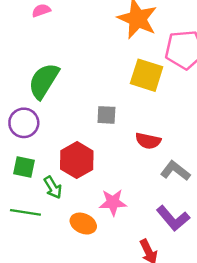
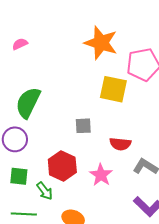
pink star: (113, 202) -> (101, 175), moved, turned -30

